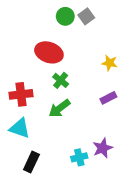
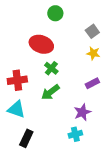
gray square: (86, 16) -> (92, 31), moved
purple star: (103, 148) -> (82, 112), moved
cyan cross: (79, 157) -> (75, 134), moved

